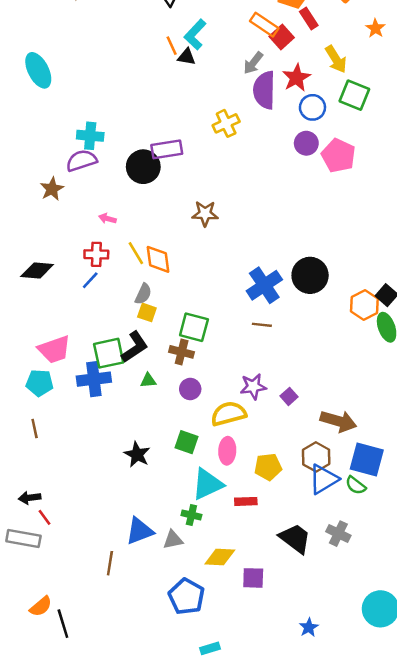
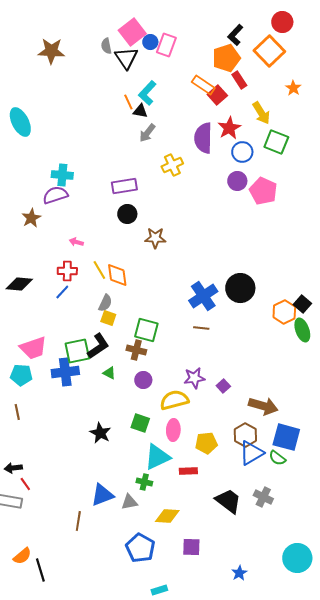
gray arrow: (253, 63) -> (147, 133), moved
black circle: (143, 167) -> (127, 214), moved, size x0.7
green triangle: (148, 380) -> (109, 373), turned 32
purple square: (253, 578) -> (191, 547), moved

